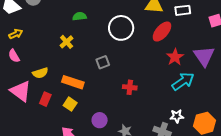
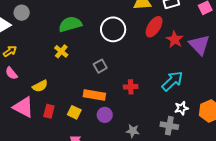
green semicircle: (79, 16) -> (70, 24), size x1.6
red star: (175, 57) -> (175, 39), moved
cyan arrow: (183, 81) -> (172, 81), moved
orange rectangle: (73, 82) -> (94, 95), moved
purple circle: (100, 120) -> (105, 115), moved

